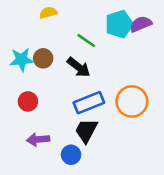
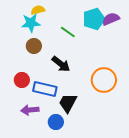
cyan star: (22, 60) -> (31, 23), moved
black arrow: (79, 67) -> (61, 64), moved
blue rectangle: (89, 103) -> (45, 89), moved, turned 35

